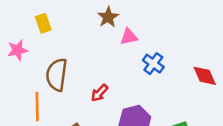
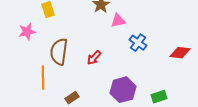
red diamond: (205, 76) -> (180, 53), turned -60
red arrow: (99, 93) -> (94, 58), moved

